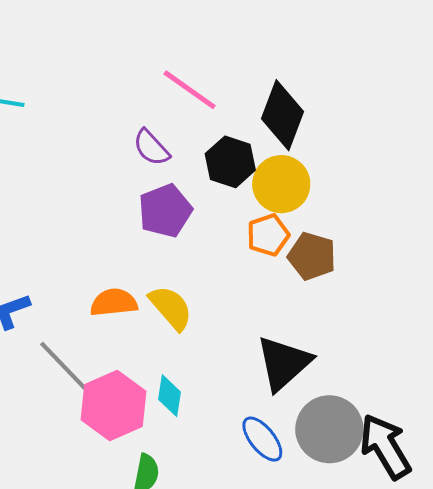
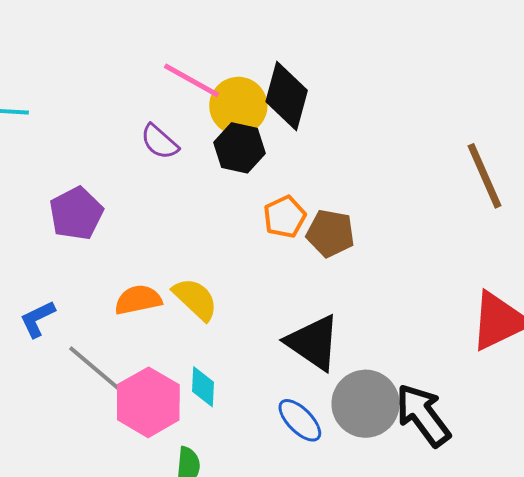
yellow circle: (281, 184) -> (238, 106), moved
purple pentagon: (165, 211) -> (76, 213), moved
black triangle: (284, 363) -> (313, 343), turned -38

